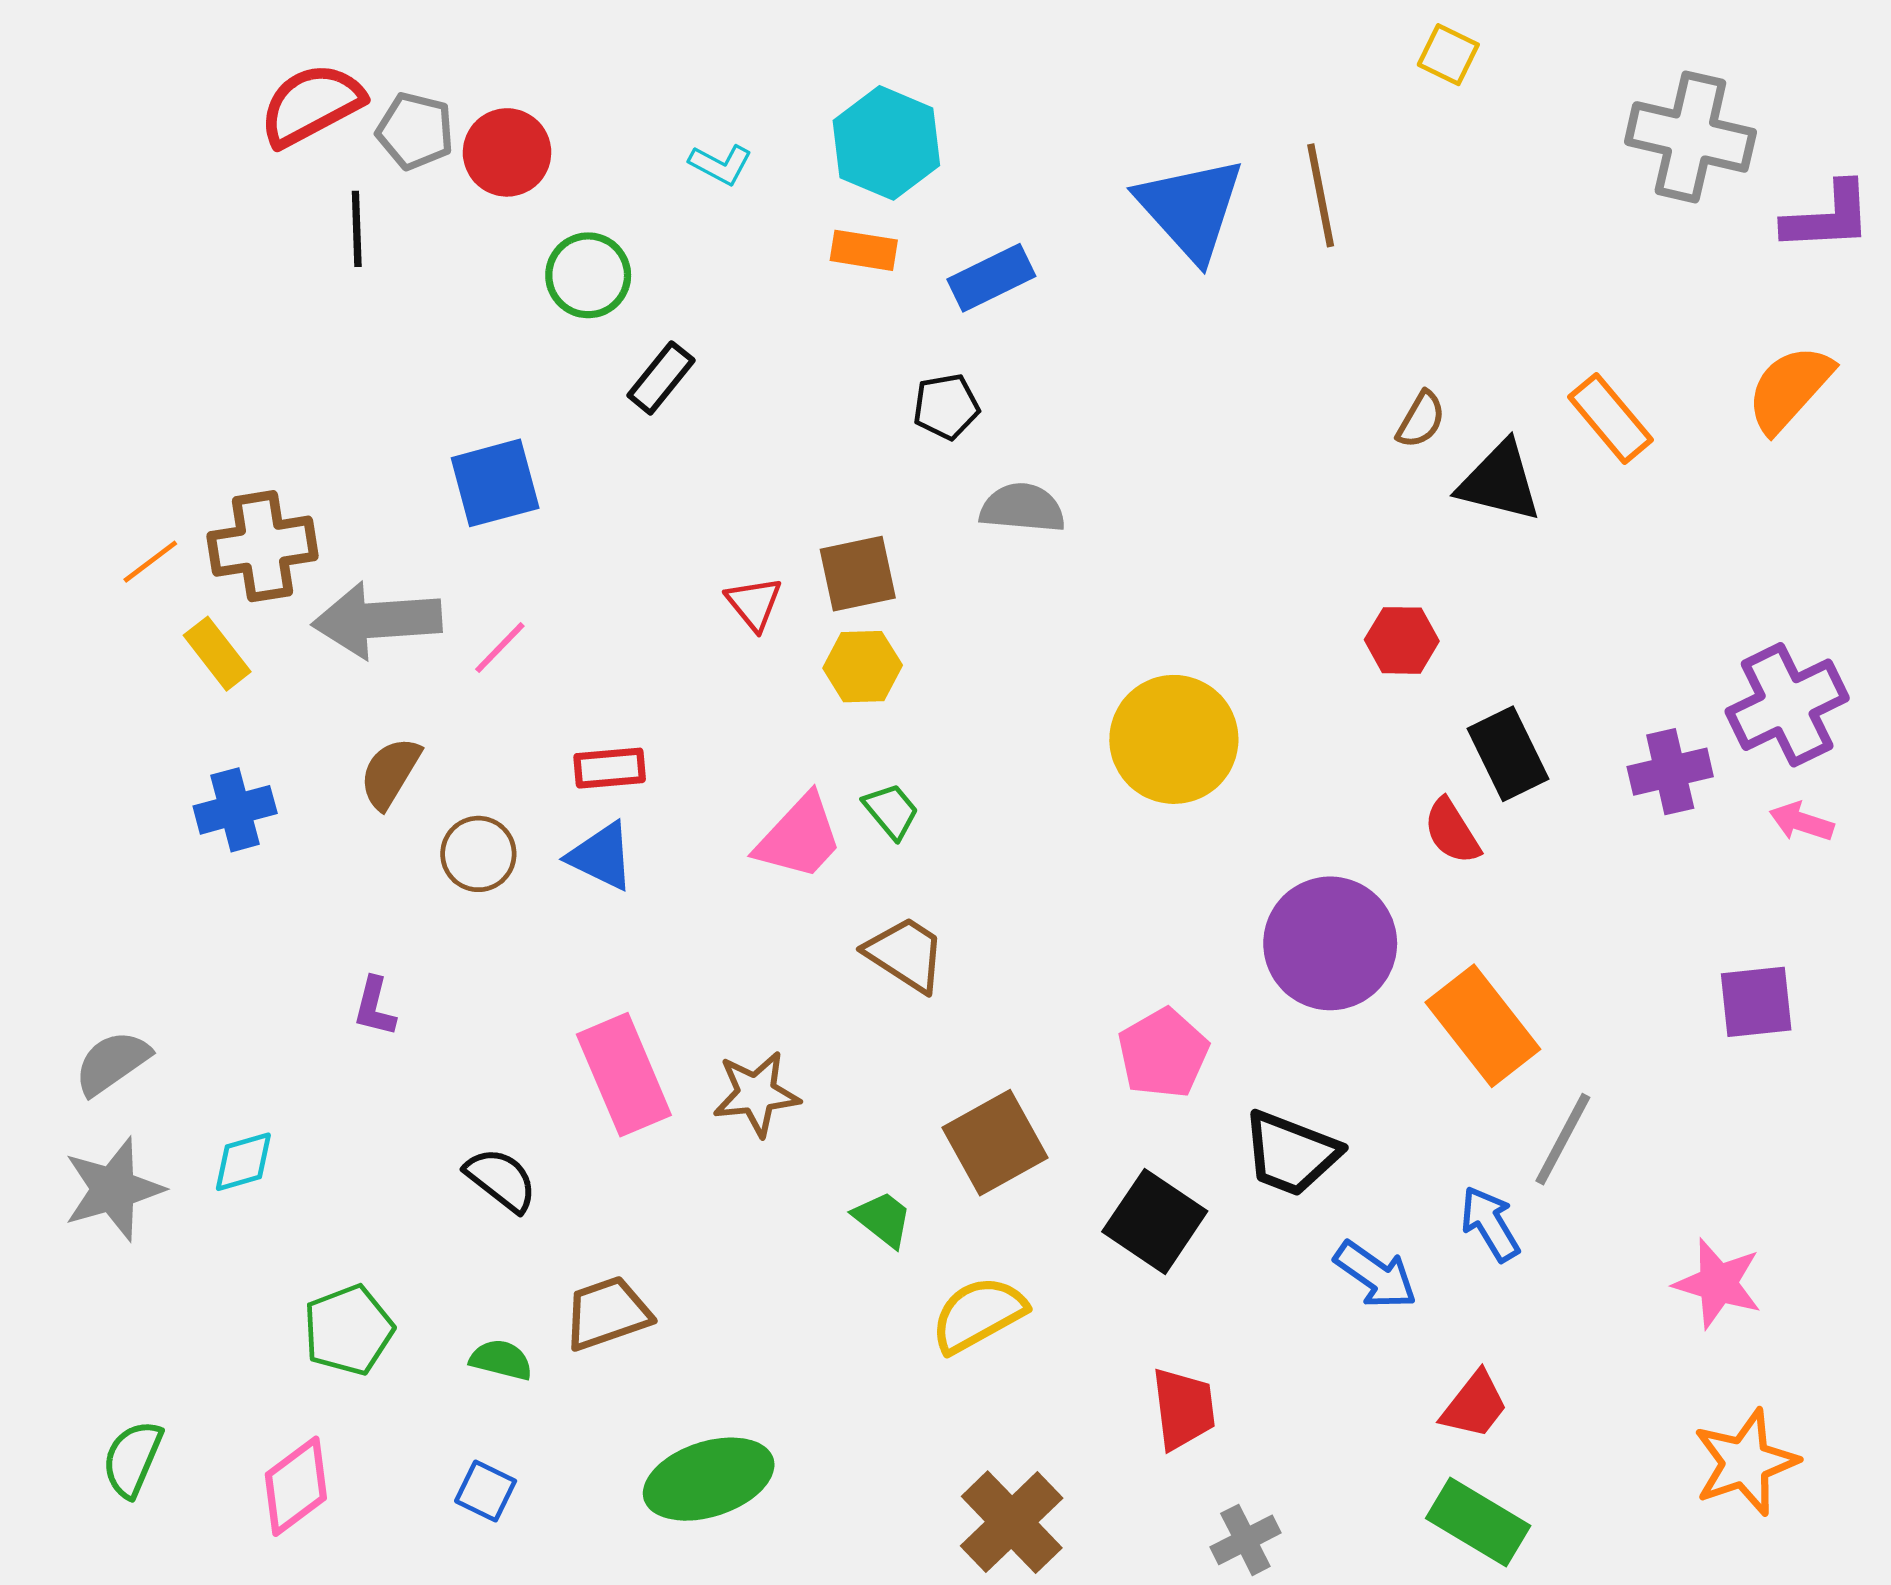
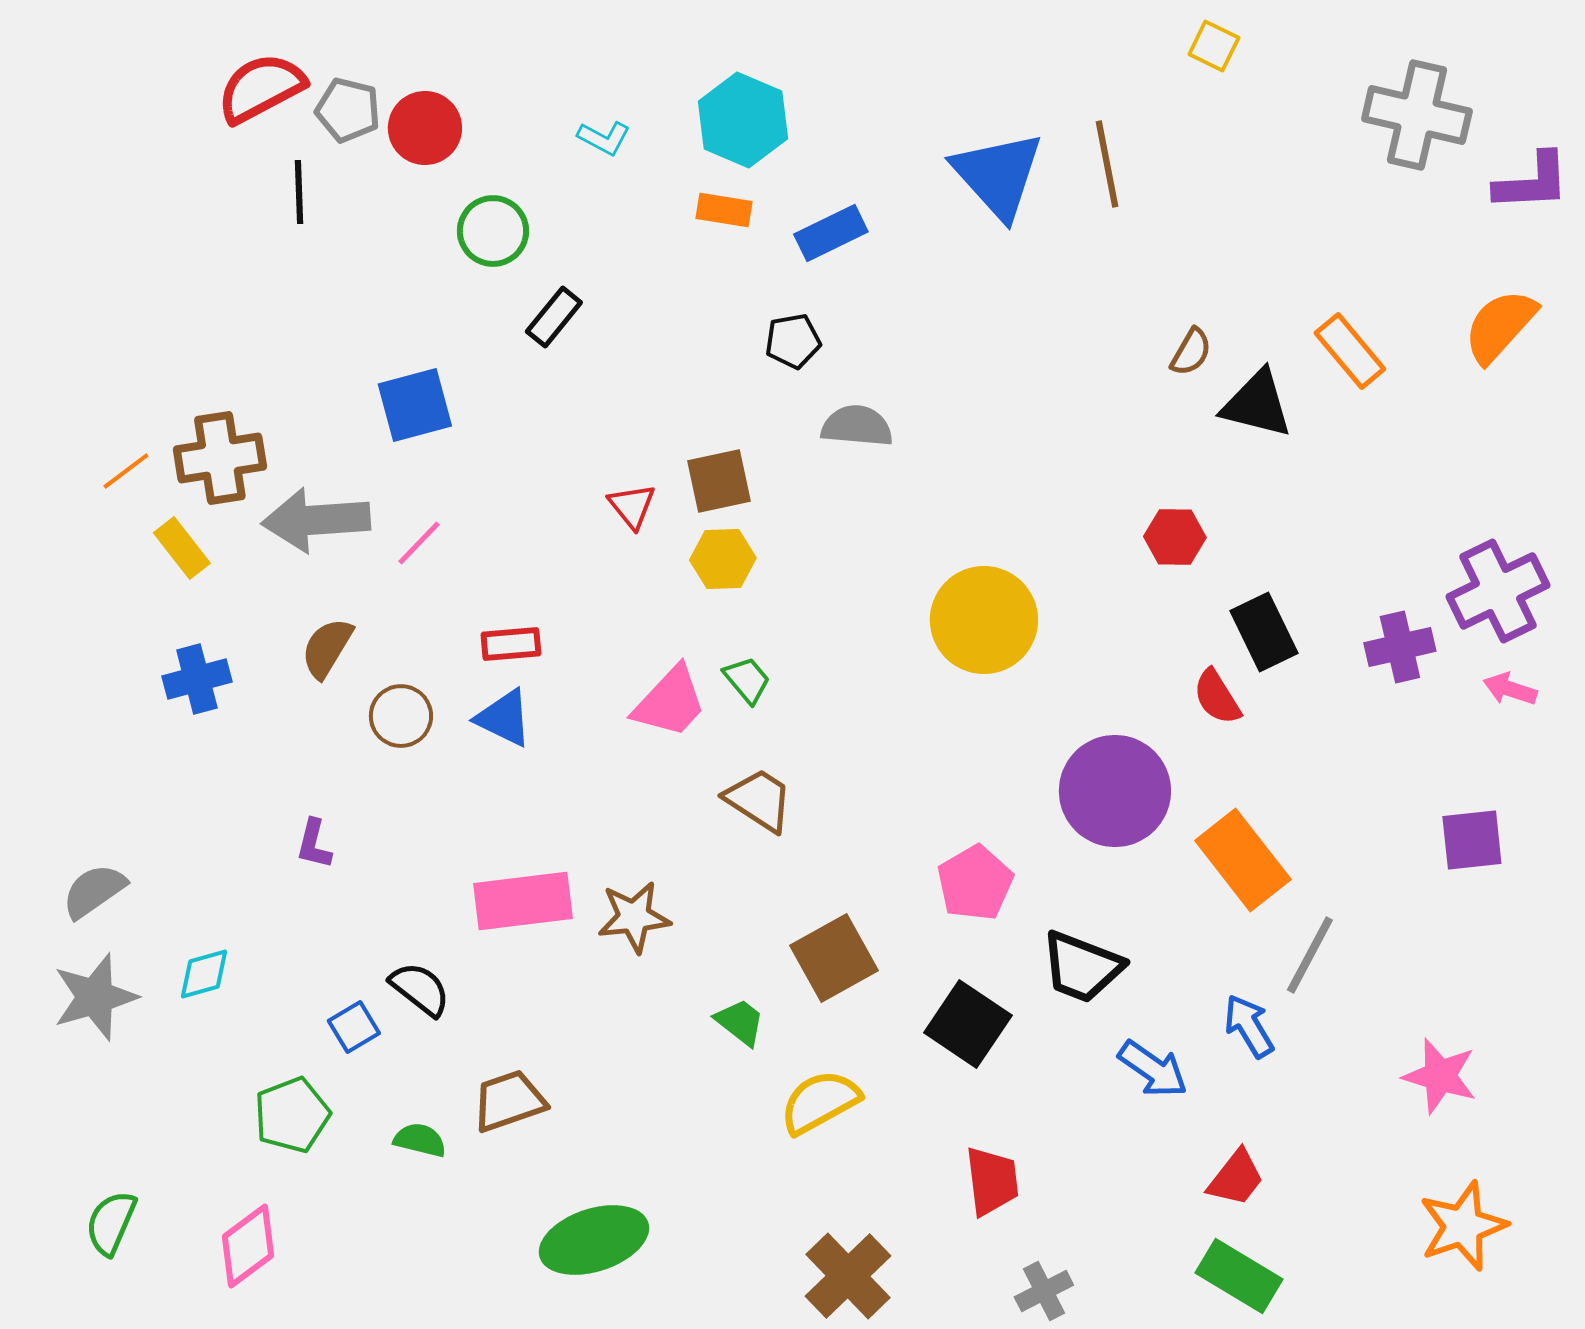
pink rectangle: (624, 1075) -> (523, 901), turned -74
blue square: (486, 1491) -> (354, 1027), moved, turned 33

